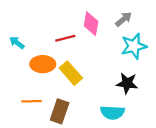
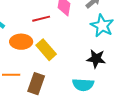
cyan star: (134, 46) -> (102, 26), turned -30

